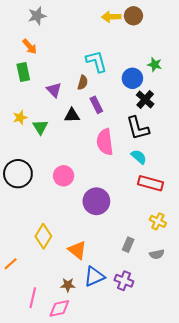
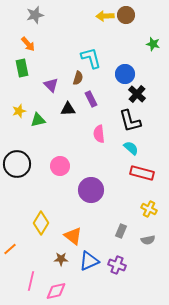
green star: (155, 65) -> (153, 44), moved
green triangle: (40, 127) -> (38, 120), turned 49
pink semicircle: (105, 142) -> (99, 134), size x0.7
brown star: (68, 285) -> (61, 259), moved

